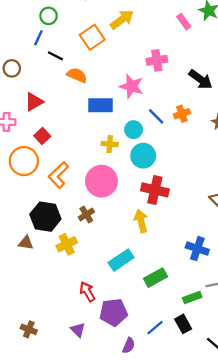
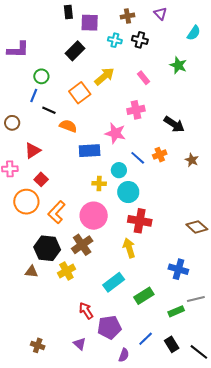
pink rectangle: (184, 22) -> (143, 78), moved
brown cross: (86, 215) -> (82, 245), size x1.5
black rectangle: (183, 324) -> (172, 344), moved

